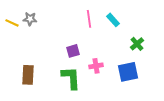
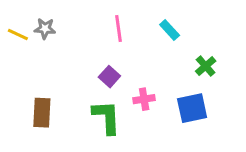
pink line: (89, 19) -> (118, 29), moved
purple square: (73, 51) -> (109, 77), turned -32

